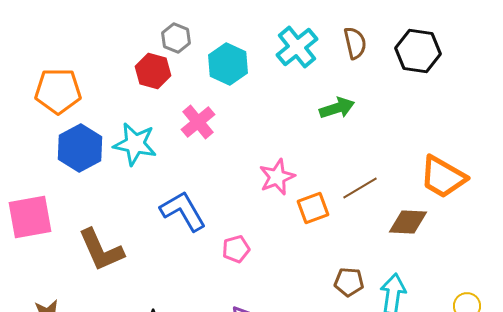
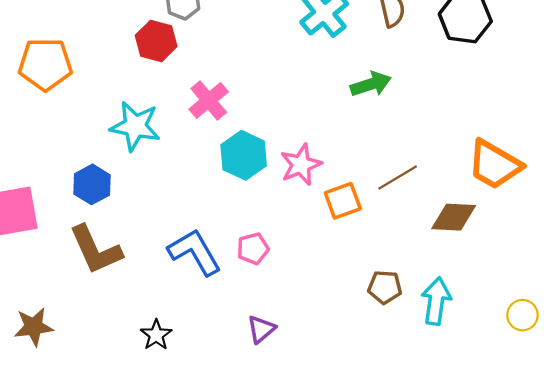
cyan hexagon: (228, 64) -> (244, 155), moved
blue hexagon: (80, 148) -> (92, 184), moved, size x0.7
blue L-shape: (183, 211) -> (195, 252), moved

